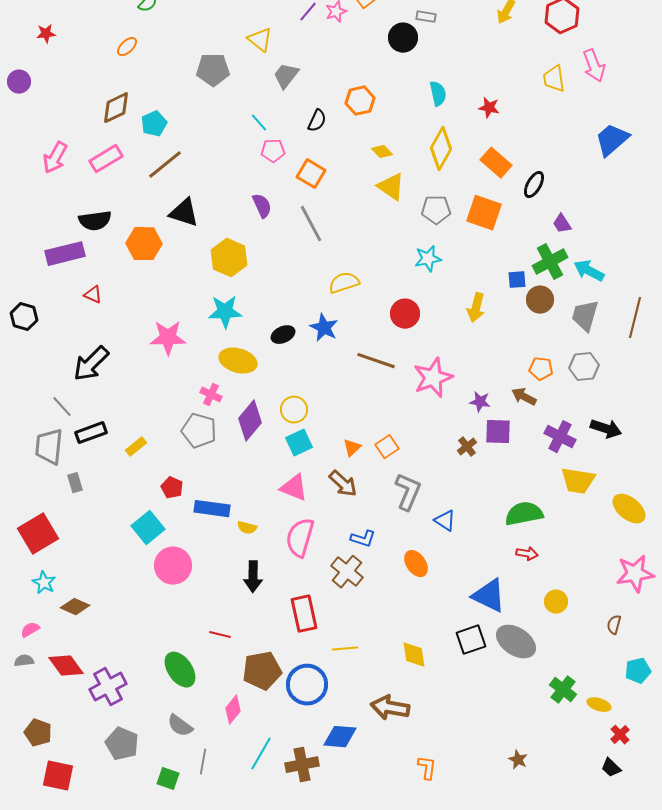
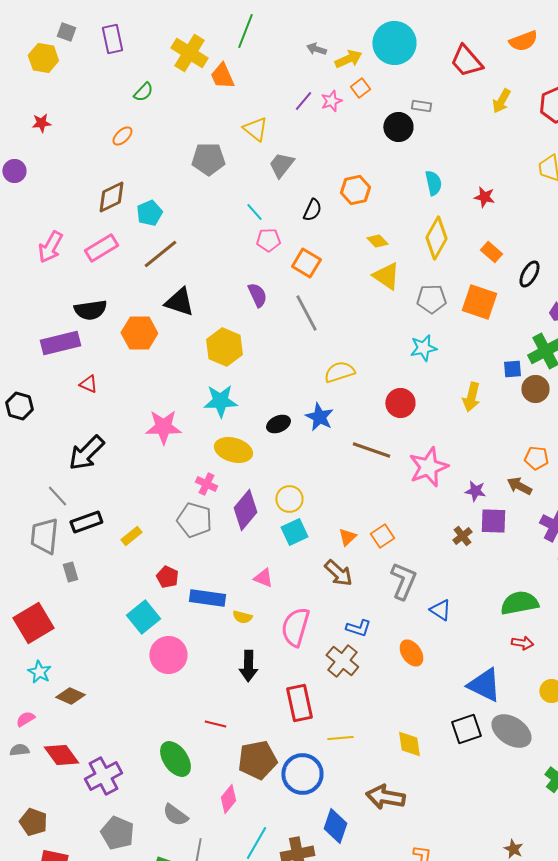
orange rectangle: (496, 163) -> (491, 252), size x0.7
pink triangle: (294, 488) -> (263, 578), moved, size x0.7
blue diamond: (340, 737) -> (335, 826), turned -76

